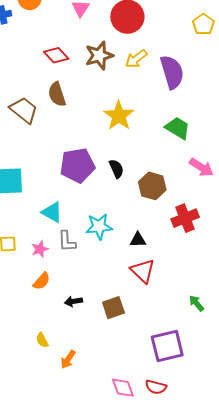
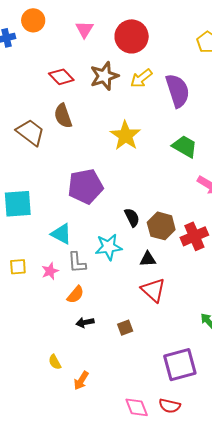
black semicircle: (116, 169) -> (132, 218), moved
brown hexagon: (152, 186) -> (161, 226), moved
orange semicircle: (42, 281) -> (75, 295), moved
brown square: (113, 308) -> (125, 328), size x0.7

